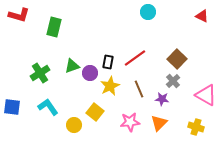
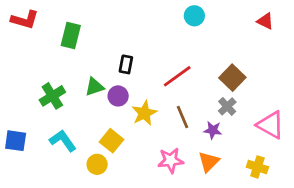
black rectangle: (108, 62) -> (126, 64), moved
yellow square: (95, 112) -> (112, 141), moved

